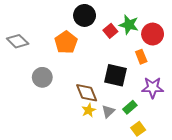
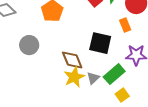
green rectangle: (130, 107) -> (114, 74), size x1.5
yellow star: (89, 110) -> (74, 77), size x1.5

